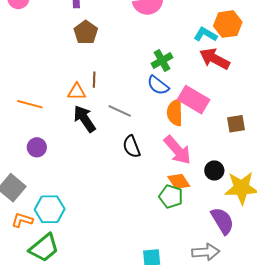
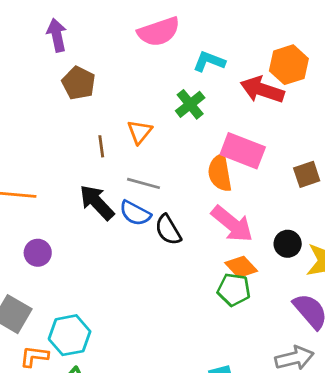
orange hexagon: (228, 24) -> (289, 65), moved
cyan L-shape: (205, 34) -> (209, 61), moved
blue semicircle: (158, 85) -> (135, 213), moved
orange triangle: (77, 92) -> (140, 132), moved, turned -42

